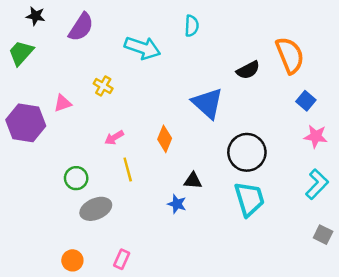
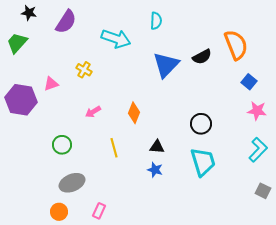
blue triangle: (208, 103) -> (166, 65), moved, turned 32
black circle: (247, 152) -> (201, 124), size x0.7
yellow line: (128, 170) -> (114, 148), moved
blue star: (177, 204) -> (155, 170), moved
gray ellipse: (96, 209) -> (72, 183), moved

